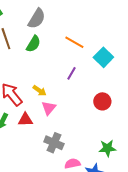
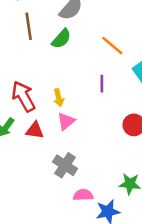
purple line: (71, 73) -> (102, 84), turned -40
yellow arrow: (39, 91) -> (59, 98), turned 32

